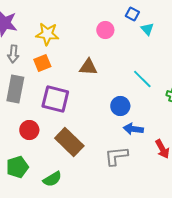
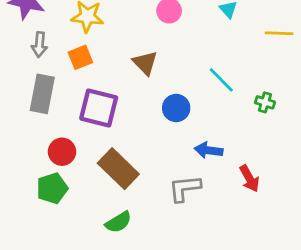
brown triangle: (88, 67) -> (145, 63), turned 42
blue circle: (120, 106) -> (176, 108), moved
green pentagon: (17, 167) -> (52, 188), moved
green semicircle: (52, 179) -> (118, 222), moved

